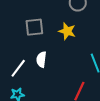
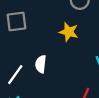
gray square: (34, 27) -> (17, 22), moved

